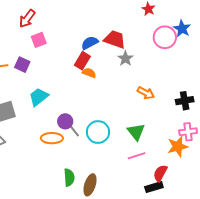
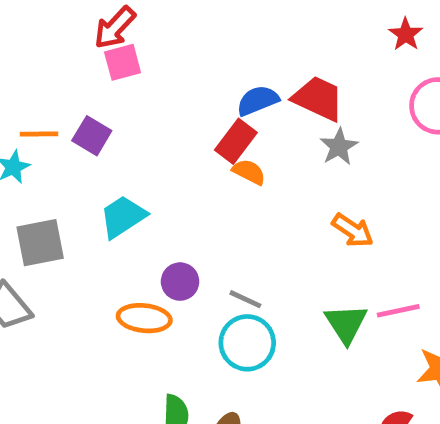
pink square: (39, 40) -> (123, 62), moved
orange arrow: (146, 93) -> (353, 230), moved
gray line: (74, 131) -> (245, 299), moved, turned -32
cyan circle: (98, 132) -> (247, 343), moved
pink line: (137, 156) -> (398, 311), moved

